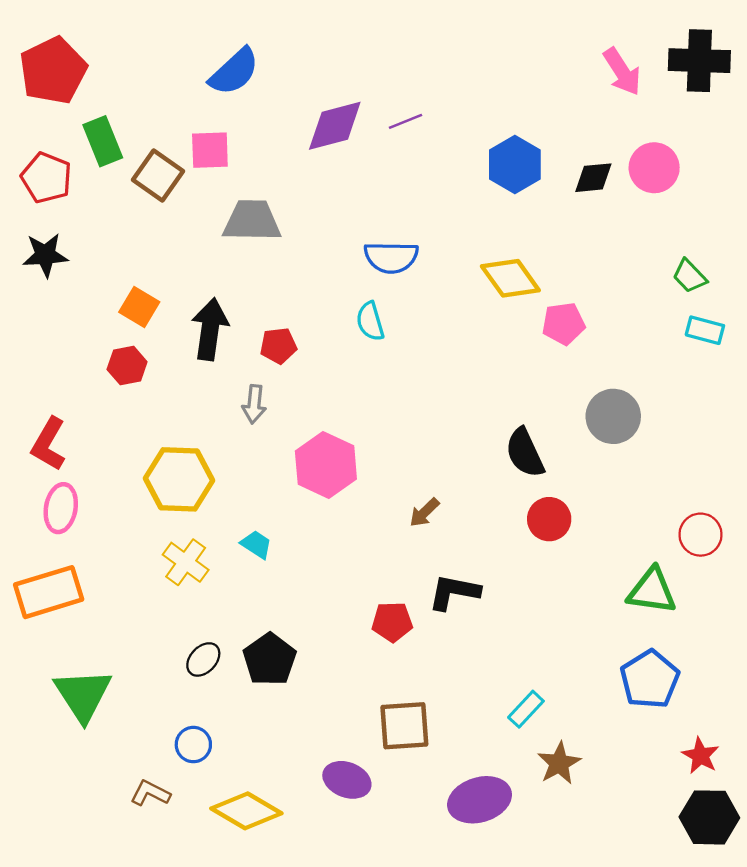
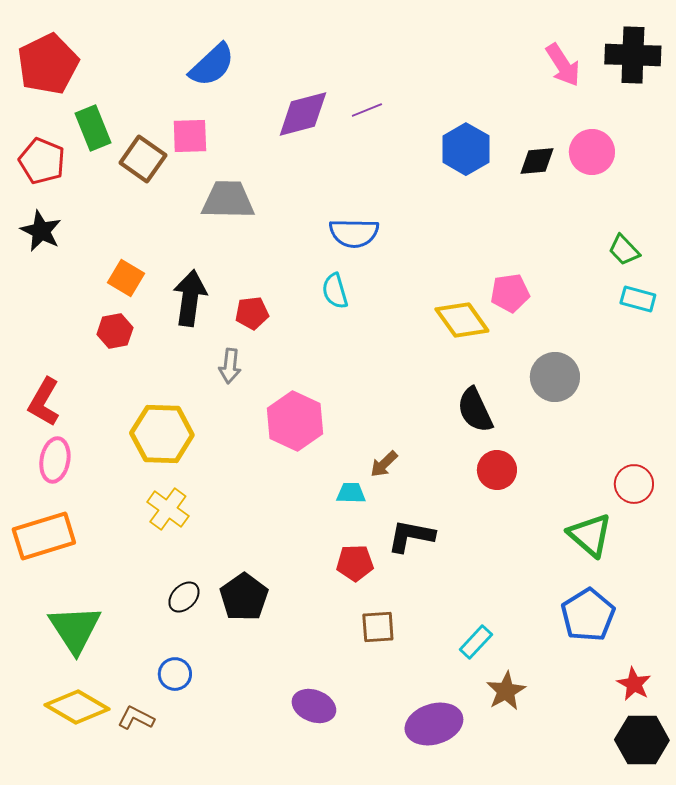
black star: (45, 255) -> (41, 231), turned 30
yellow diamond: (510, 278) -> (462, 320), moved
cyan trapezoid: (256, 545) -> (351, 493), moved, turned -32
green triangle: (652, 591) -> (590, 535), turned 33
brown square: (404, 726) -> (378, 627), moved, size x0.7
yellow diamond: (246, 811) -> (77, 707), moved

